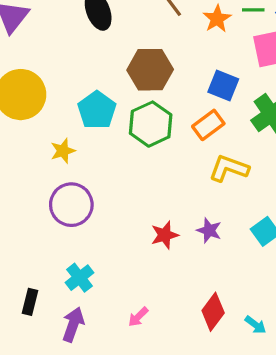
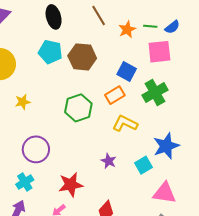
cyan pentagon: (97, 110) -> (50, 52), moved, turned -30
green hexagon: (151, 124) -> (78, 108), moved
purple circle: (71, 205) -> (36, 149), moved
red star: (165, 235) -> (71, 185), moved, size x1.4

